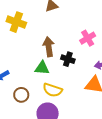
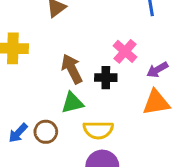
pink cross: (88, 38) -> (125, 51), moved
brown circle: (21, 95) -> (46, 132), moved

